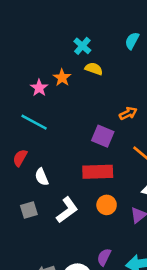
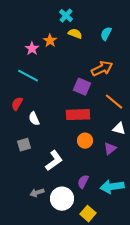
cyan semicircle: (132, 41) -> (106, 34), moved
orange arrow: (128, 113) -> (102, 69), size x1.5
white L-shape: (67, 210) -> (54, 161), moved

